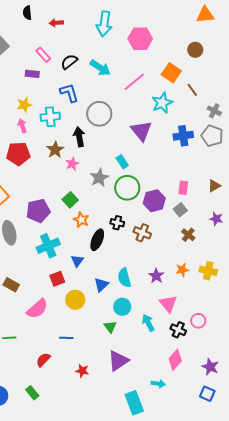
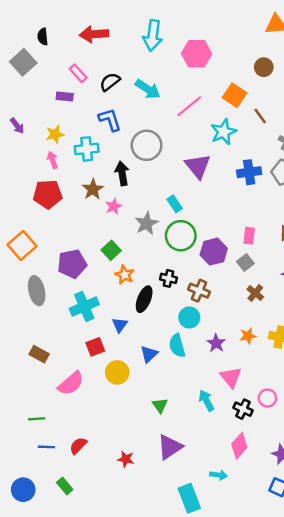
black semicircle: (27, 13) -> (43, 37), moved
red arrow: (56, 23) -> (94, 34), size x1.6
cyan circle: (122, 307) -> (189, 317), moved
blue line: (66, 338) -> (46, 447), moved

